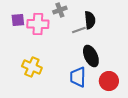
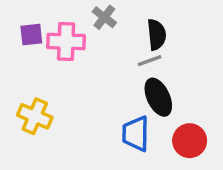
gray cross: (60, 10) -> (104, 17), turned -32
gray line: (79, 30) -> (150, 61), moved
yellow cross: (32, 67) -> (35, 116), moved

